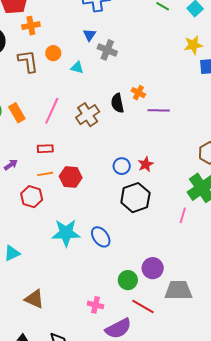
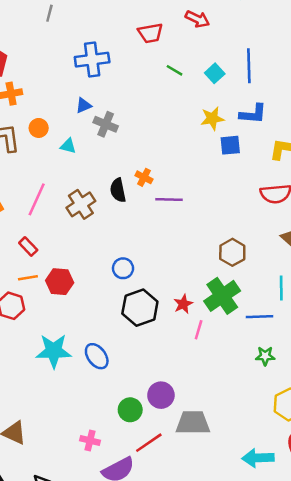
blue triangle: (89, 35) -> (84, 105), turned 32
red rectangle: (45, 149) -> (28, 246), turned 49
red star: (146, 164) -> (183, 304), moved
red line: (143, 307) -> (149, 443), turned -65

